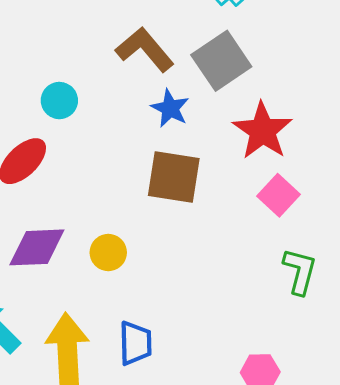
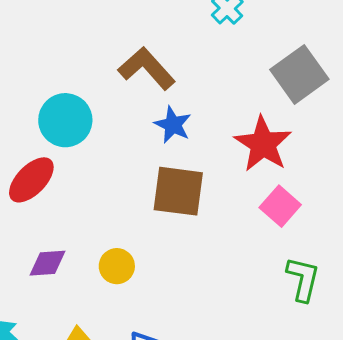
gray square: (221, 61) -> (299, 74), moved
cyan circle: (59, 101) -> (65, 120), size x1.5
purple diamond: (37, 247) -> (48, 263), size x0.7

